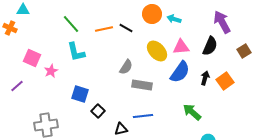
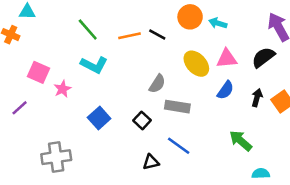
black semicircle: (210, 46) -> (263, 57), turned -150
cyan L-shape: (76, 52) -> (94, 65), turned -50
blue semicircle: (180, 72) -> (225, 90), size x0.7
blue square: (80, 94) -> (99, 118), turned 30
black square: (98, 111) -> (142, 120), moved
blue line: (143, 116) -> (179, 146), turned 42

